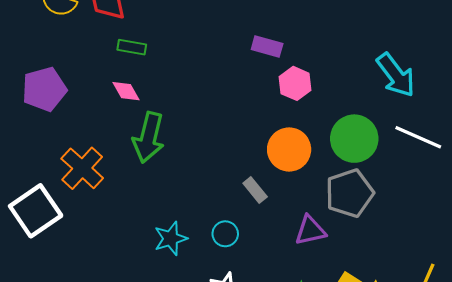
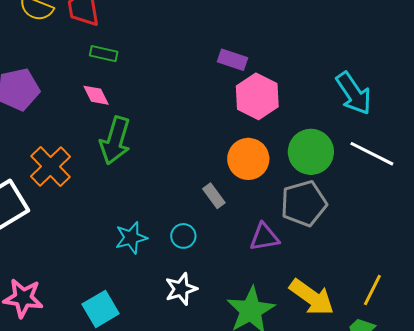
pink hexagon: (295, 83) -> (257, 96), size x1.4

